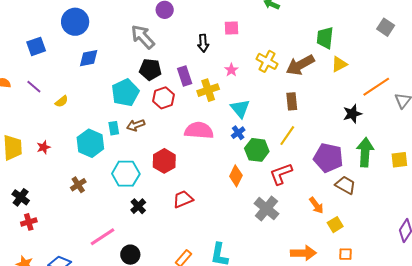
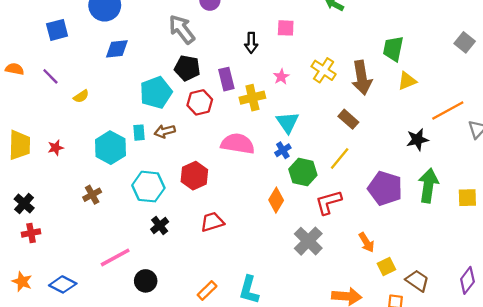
brown arrow: (300, 65) -> (362, 78), turned -76
brown rectangle: (292, 101) -> (348, 119), turned -48
brown trapezoid: (345, 185) -> (417, 281), moved

